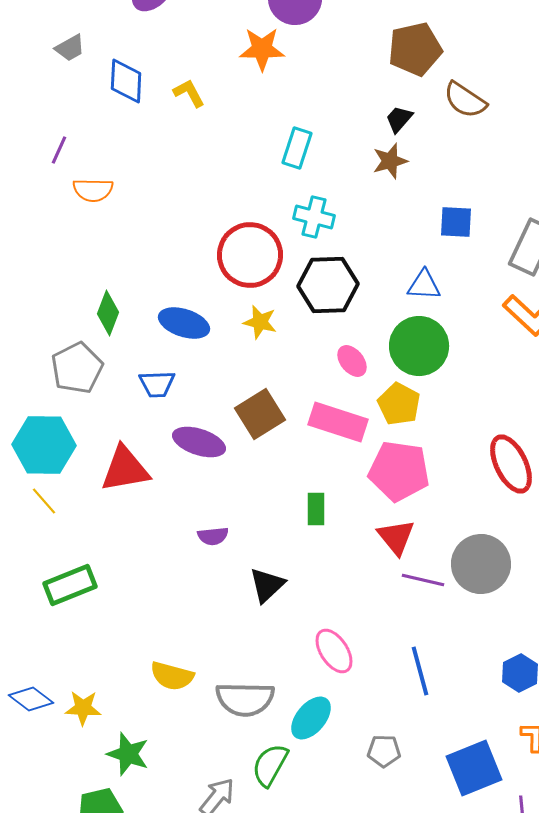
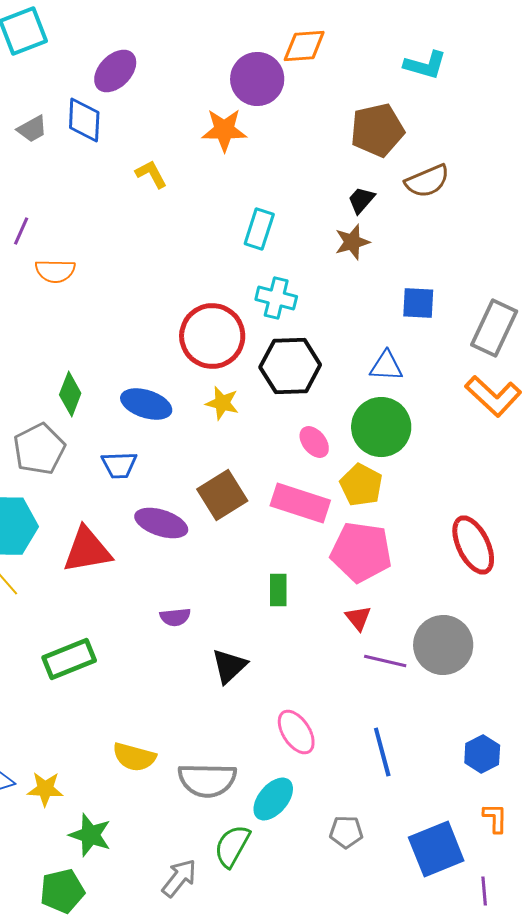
blue diamond: (126, 81) -> (84, 120), moved
brown semicircle: (465, 100) -> (427, 181), turned -57
red triangle: (396, 537) -> (358, 618), size x0.7
green rectangle: (70, 585) -> (69, 659), moved

